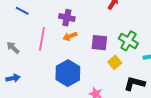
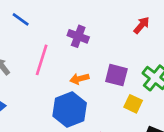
orange arrow: (70, 36) -> (79, 79), moved
yellow square: (115, 62) -> (133, 104), turned -32

